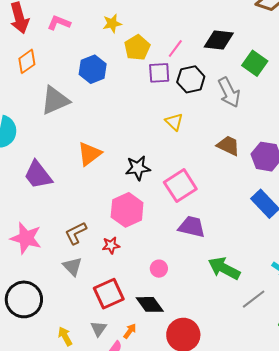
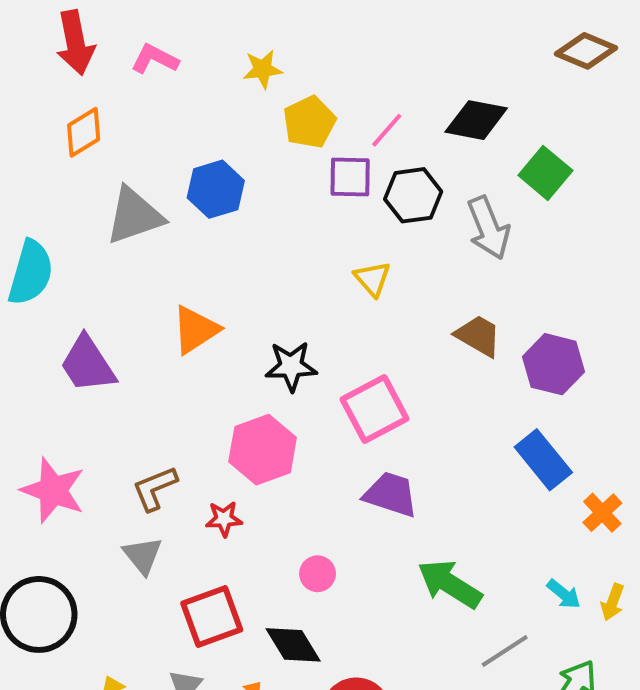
blue hexagon: (93, 69) -> (216, 189), moved

